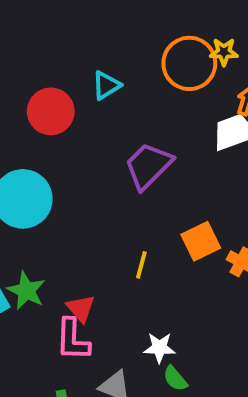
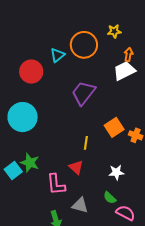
orange circle: (189, 63) -> (84, 45), moved
red triangle: (81, 308) -> (76, 167), moved
white star: (159, 348) -> (116, 172), moved

